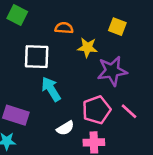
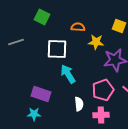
white semicircle: (65, 128) -> (79, 104), turned -64

